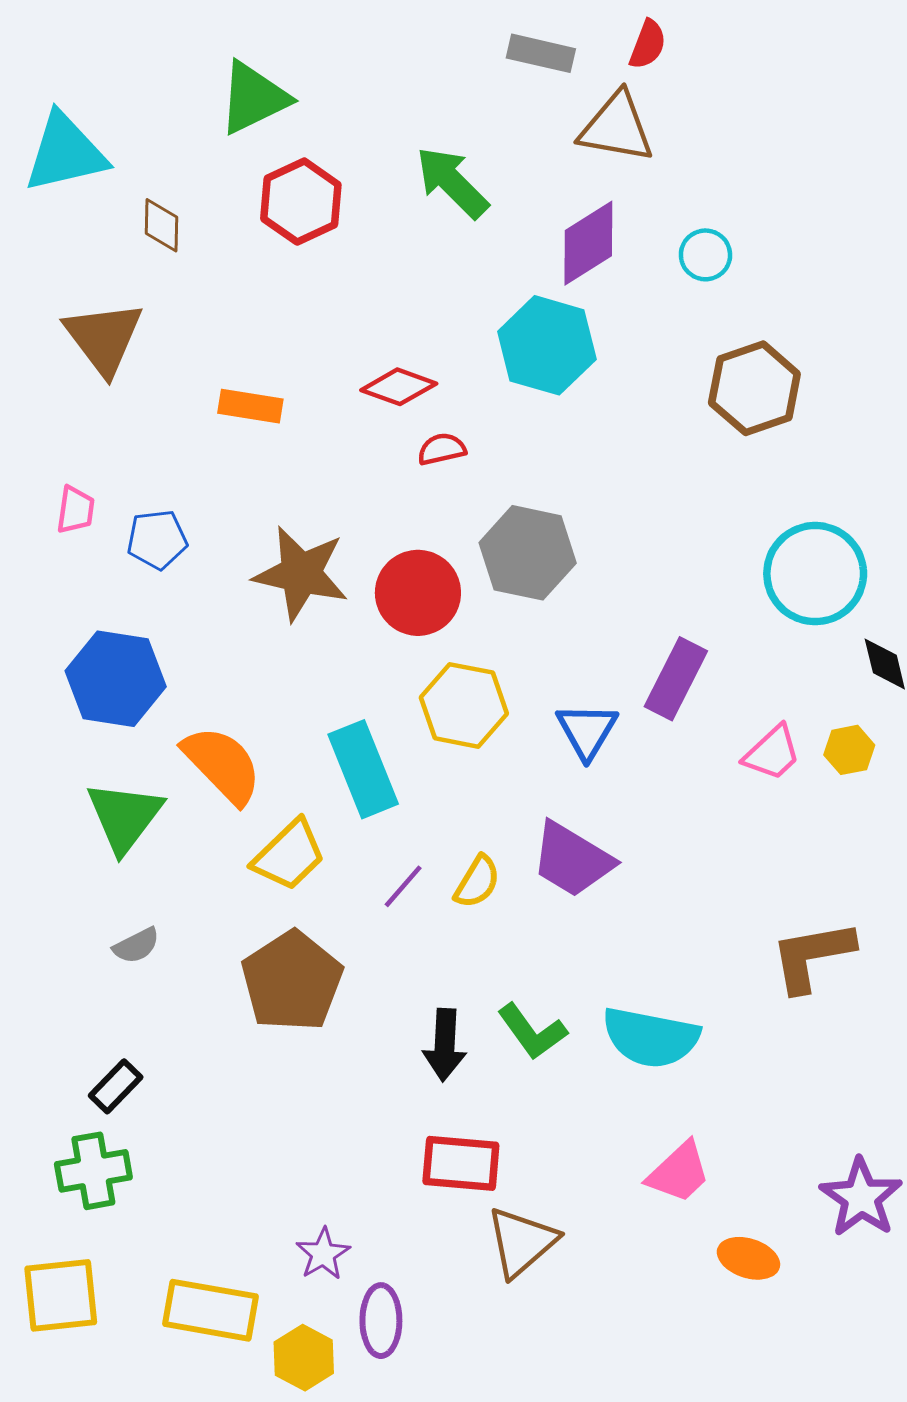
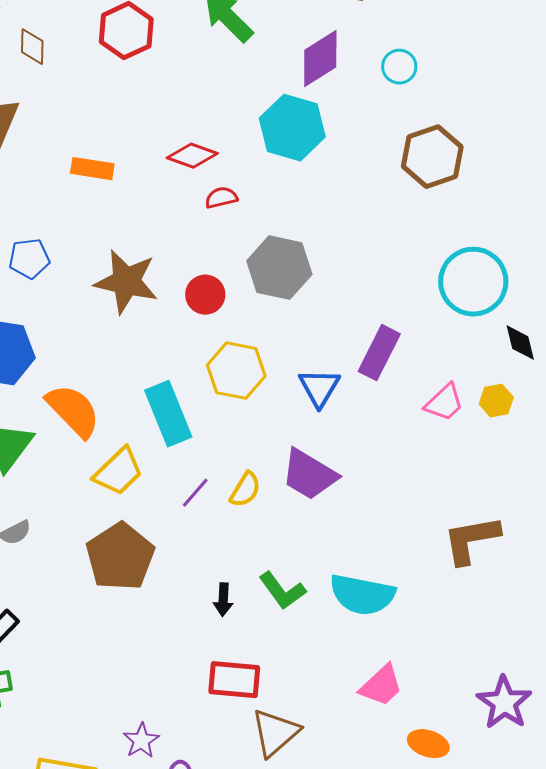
red circle: (418, 593) -> (205, 295), size x0.7
black arrow: (445, 1045) -> (223, 600), size x0.7

